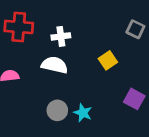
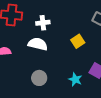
cyan star: (83, 113) -> (75, 79), moved

